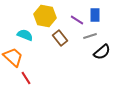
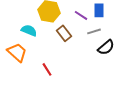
red line: (26, 78) -> (47, 69), moved

